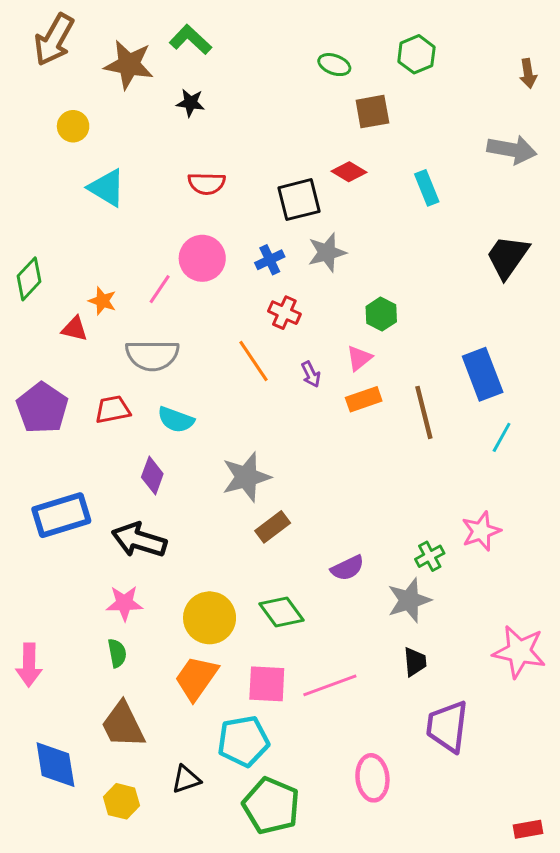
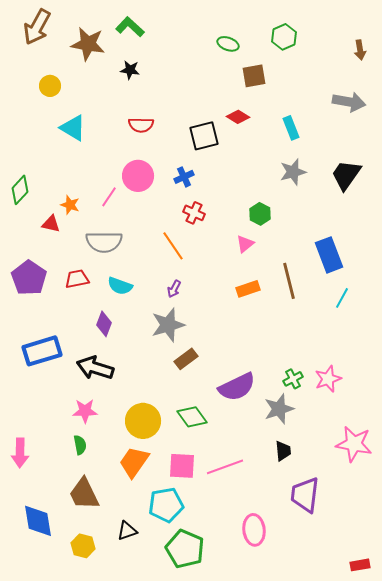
gray star: (327, 252) -> (293, 172), moved
purple arrow: (311, 374) -> (174, 289), moved, turned 54
orange rectangle: (364, 399) -> (248, 289), moved
pink star: (481, 531) -> (328, 379), moved
purple semicircle: (348, 568) -> (237, 387), size x1.6

